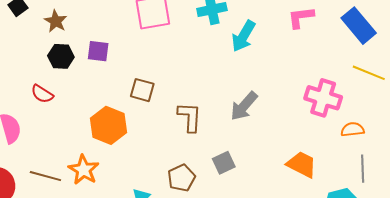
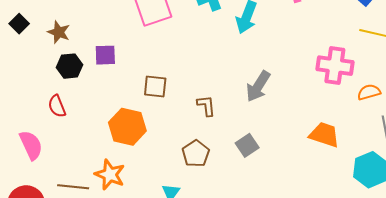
red semicircle: (42, 94) -> (57, 106), turned 45
brown L-shape: (190, 117) -> (206, 106), size x0.7
brown pentagon: (181, 178) -> (196, 154), moved

